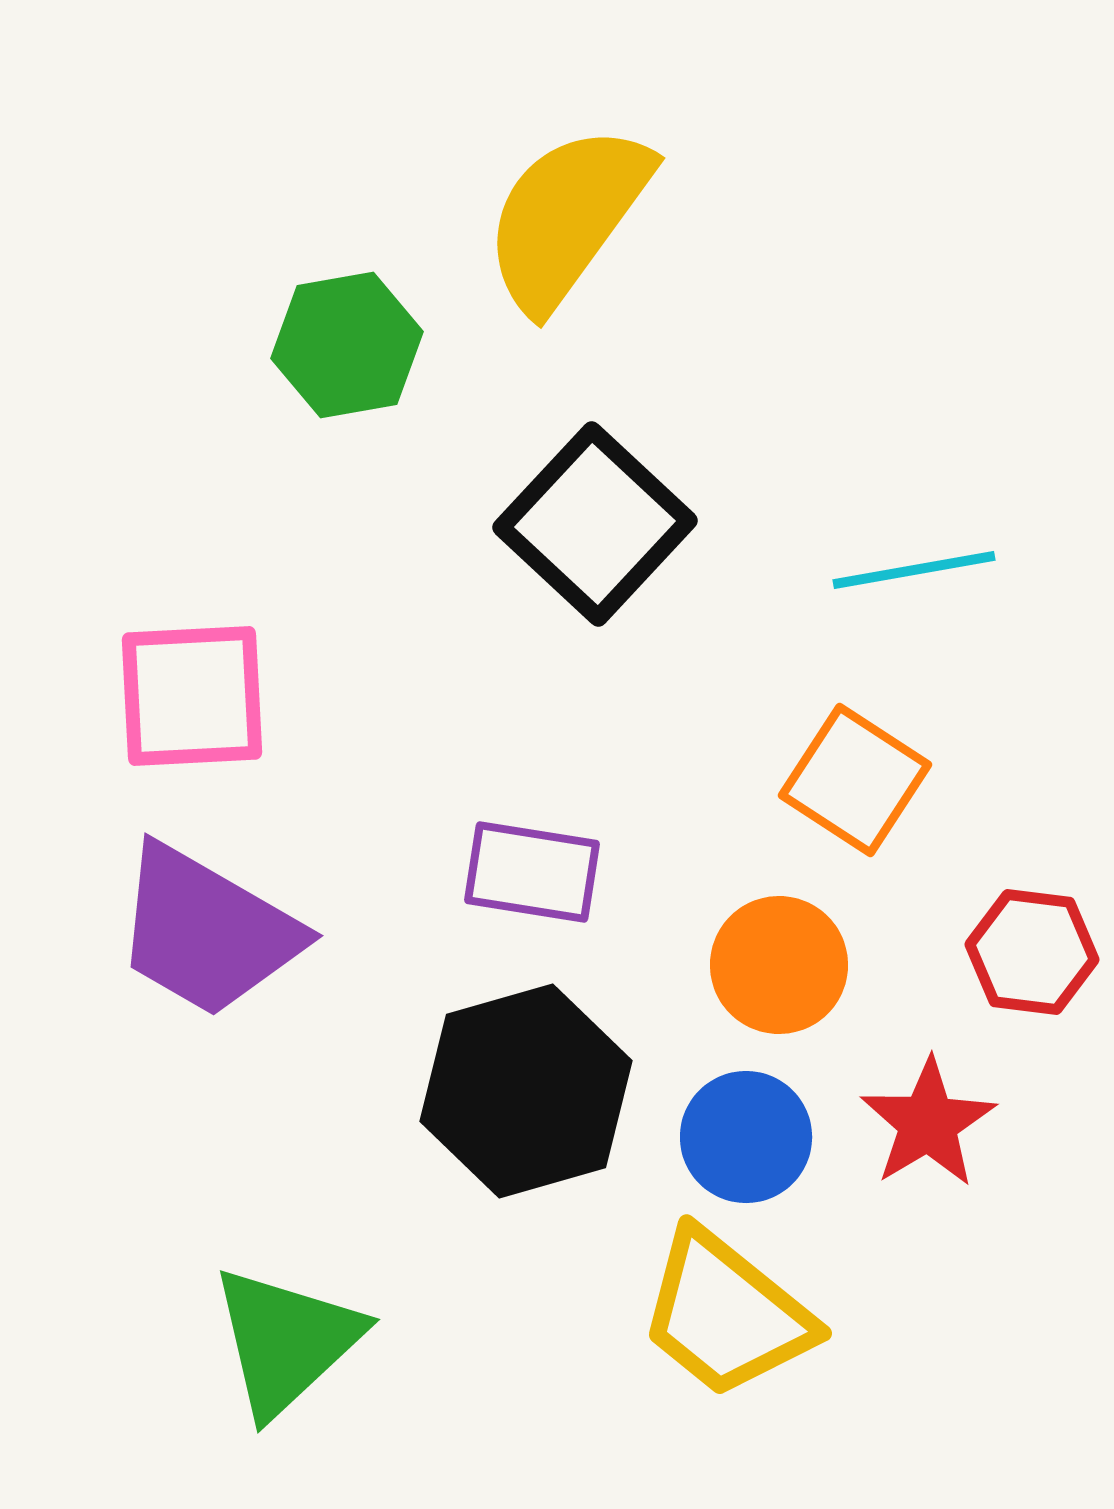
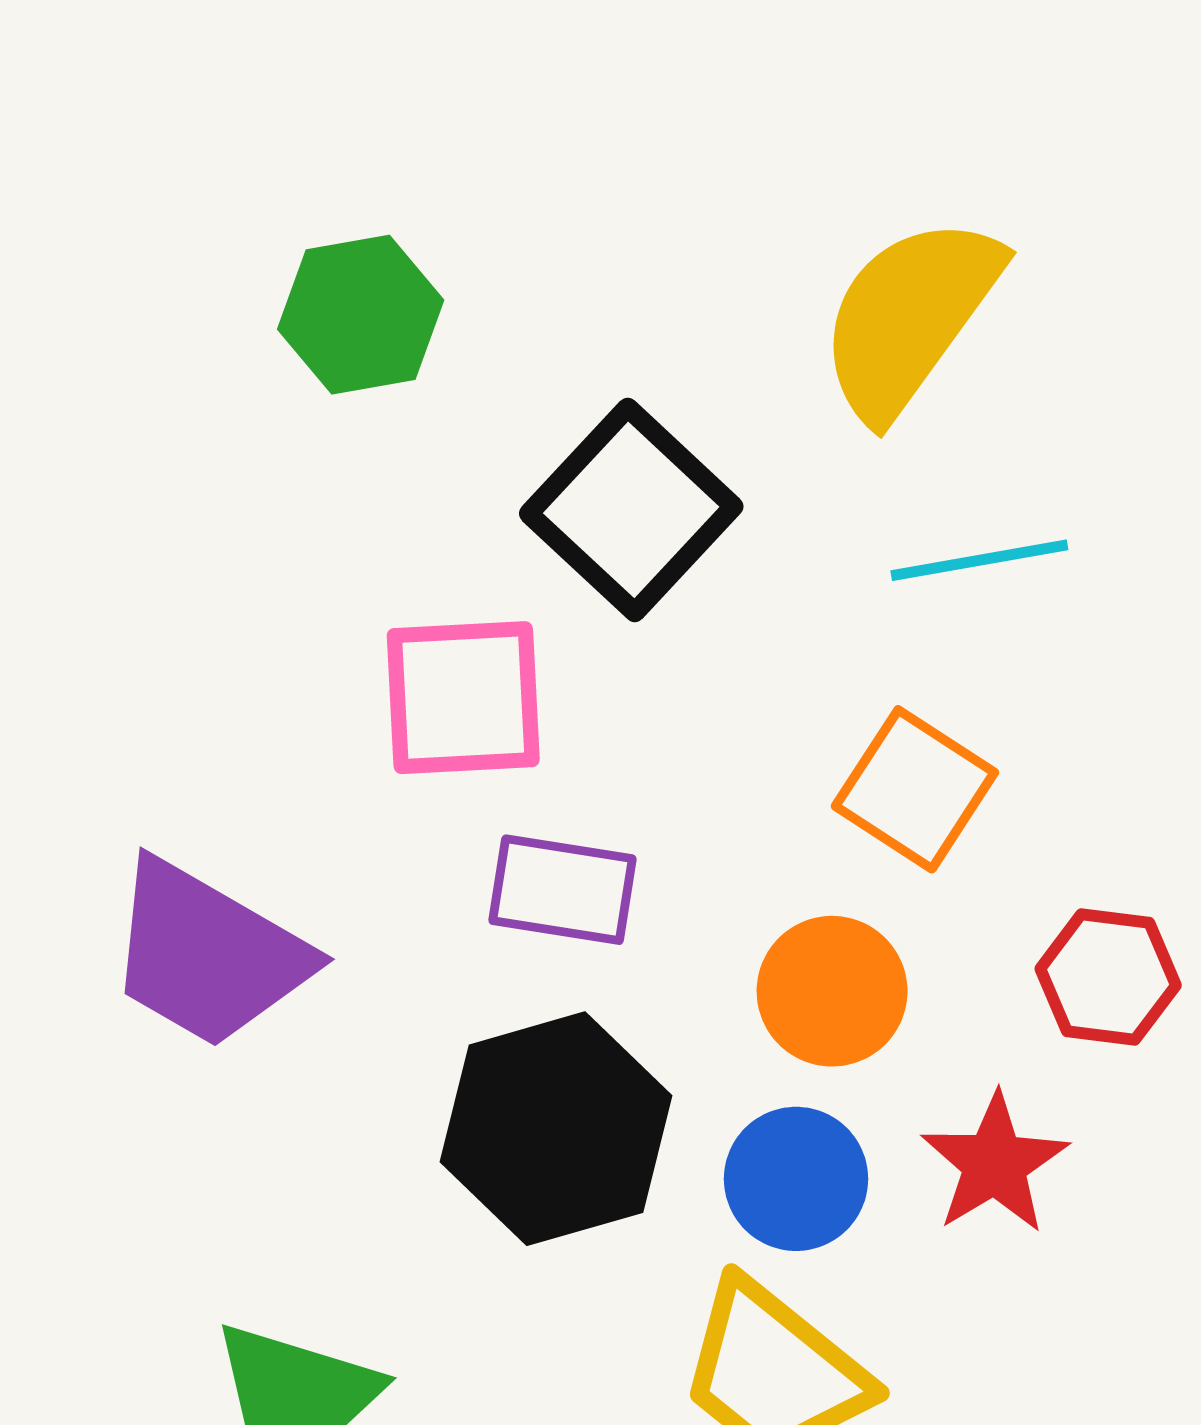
yellow semicircle: (567, 217) -> (909, 317), moved
pink square: (192, 696) -> (463, 698), moved

